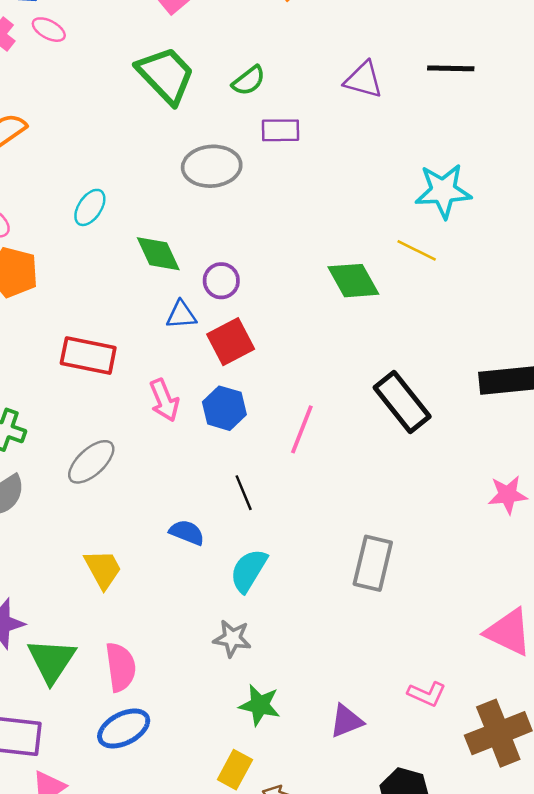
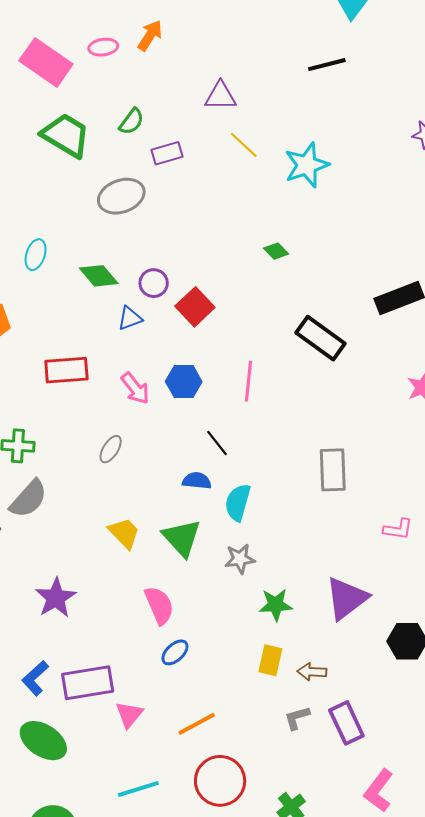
black line: (451, 68) -> (327, 65), moved
yellow line: (417, 250) -> (244, 145), moved, turned 32
green diamond: (353, 281) -> (276, 251), moved, size x0.6
red square: (231, 342) -> (195, 307), moved
gray ellipse: (91, 462) -> (111, 449), moved, size x0.7
blue semicircle: (187, 532) -> (197, 481), moved
green triangle: (52, 661) -> (182, 538), moved
pink L-shape: (427, 694) -> (398, 529), moved
purple triangle: (346, 721) -> (346, 598), size x1.6
blue ellipse: (124, 728) -> (175, 652), size x0.7

